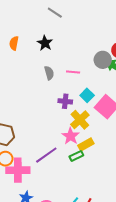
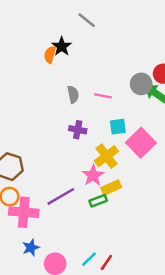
orange semicircle: (14, 43) -> (50, 55), moved
black star: (45, 43) -> (62, 46), moved
cyan square: (87, 95) -> (118, 127), turned 32
purple cross: (65, 101) -> (78, 130), moved

